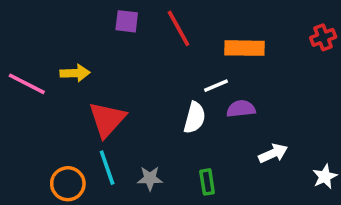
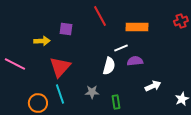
purple square: (127, 21) -> (66, 29), moved
pink line: (27, 84) -> (15, 64), moved
gray star: (150, 178) -> (92, 92), moved

